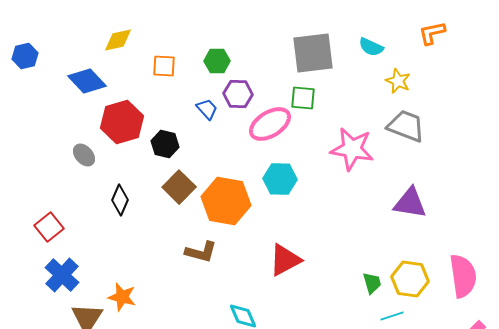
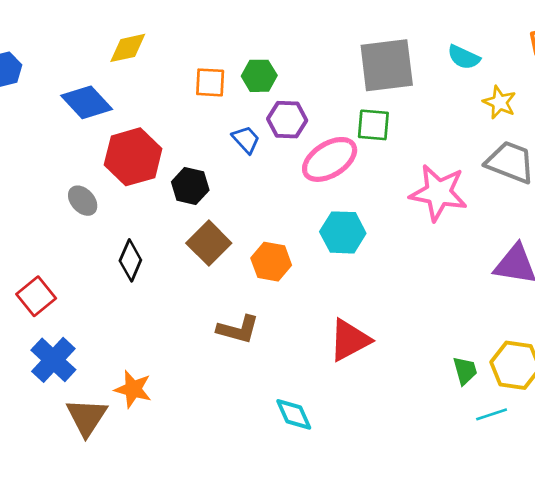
orange square: (164, 66) -> (210, 82), moved
orange hexagon: (226, 201) -> (271, 262), size x0.6

